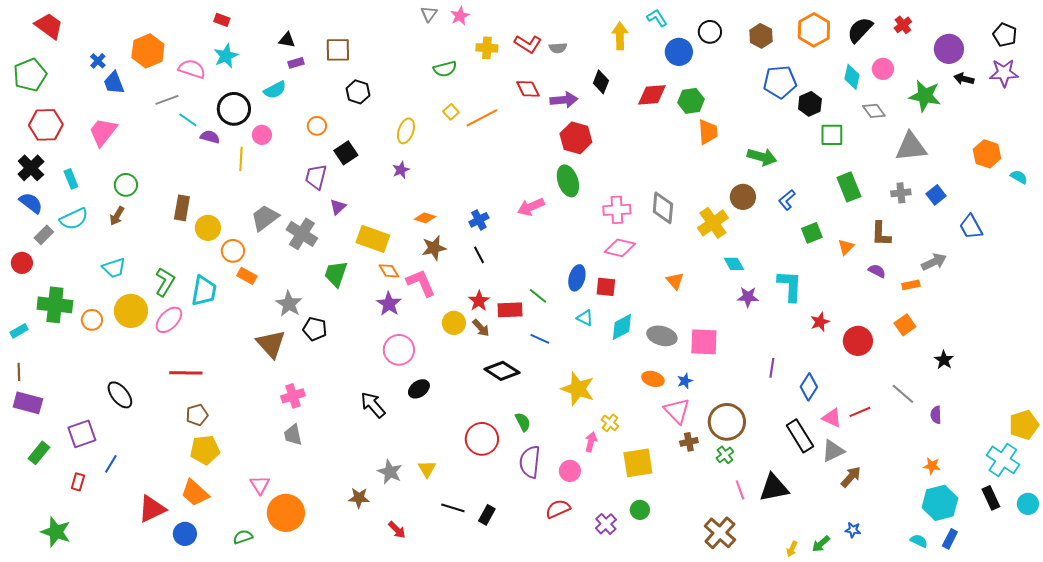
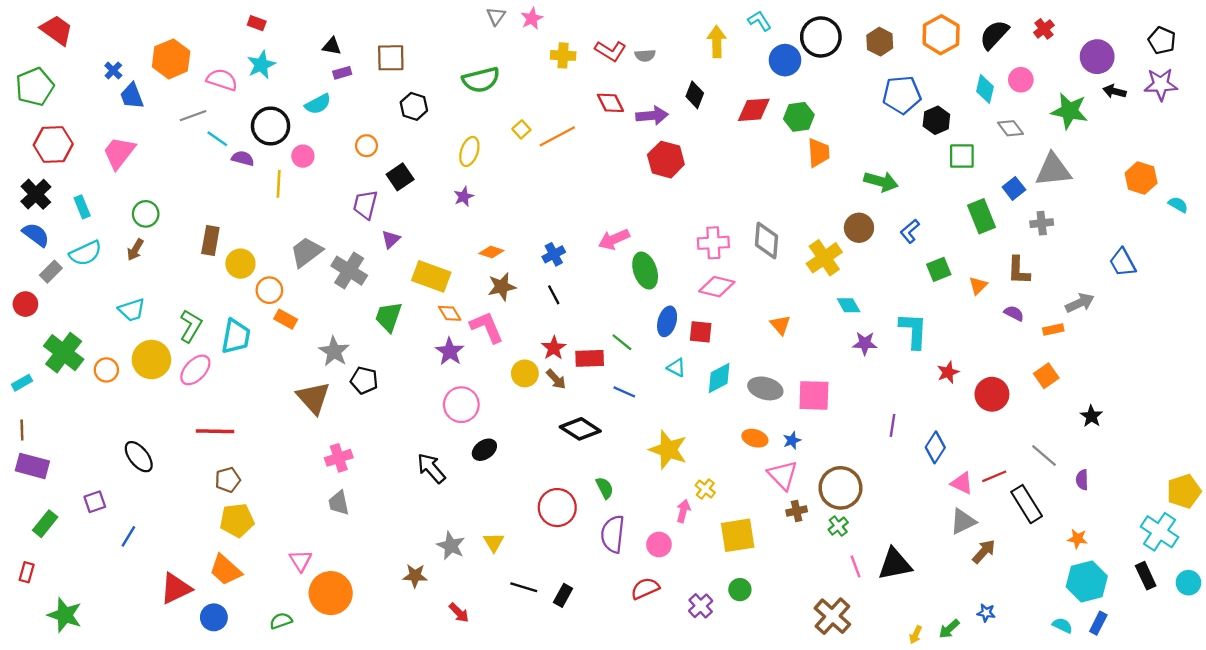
black circle: (710, 32) -> (821, 37), size x1.5
green semicircle: (445, 69) -> (481, 80), moved, size x1.4
green ellipse: (568, 181) -> (645, 271), moved
blue square: (936, 195) -> (1014, 188), moved
green cross: (55, 305) -> (64, 353), turned 32
purple square: (82, 434) -> (95, 502), size x0.7
black rectangle: (800, 436) -> (1027, 504), moved
red rectangle: (78, 482) -> (27, 572), moved

